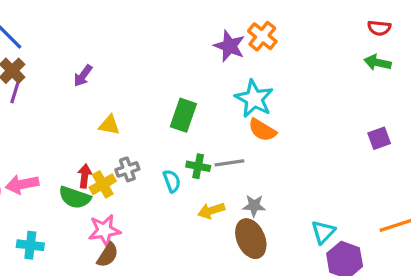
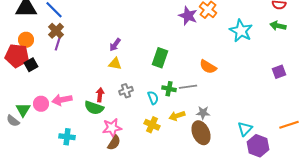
purple arrow: (83, 76) -> (115, 45), moved
cyan star: (254, 99) -> (241, 31), moved
yellow cross: (103, 184) -> (152, 125), moved, turned -35

